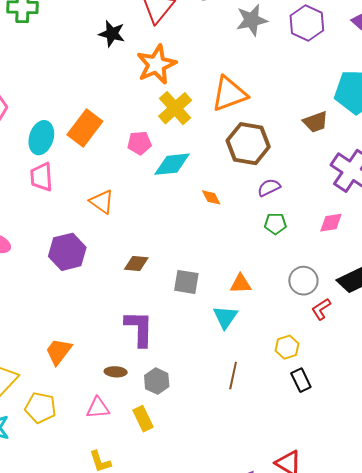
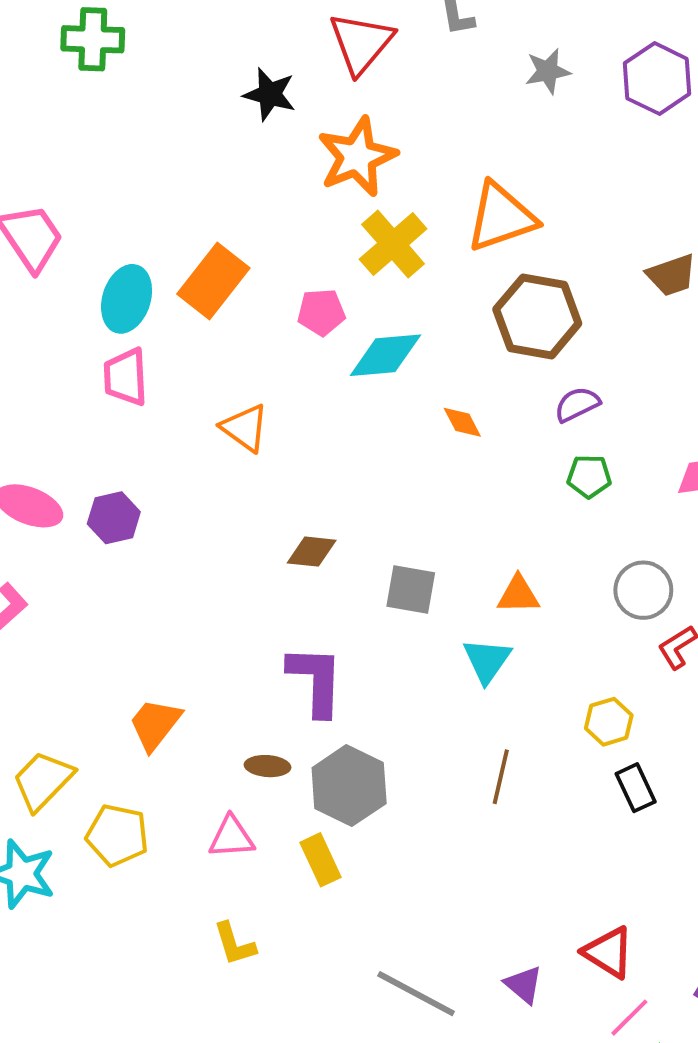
gray star: (252, 20) -> (548, 71), size x0.7
purple hexagon: (67, 252) -> (114, 518), moved, size x0.7
gray hexagon: (157, 381) -> (349, 786), size x1.5

